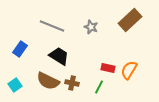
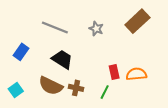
red rectangle: (108, 68) -> (114, 72), turned 64
orange semicircle: (129, 70) -> (136, 74), turned 54

